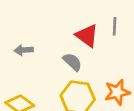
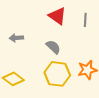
red triangle: (87, 36) -> (57, 16), moved

